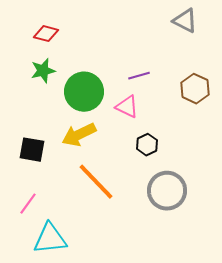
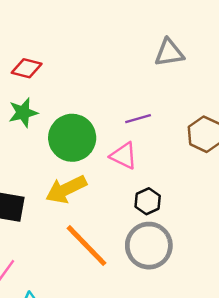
gray triangle: (185, 21) -> (169, 53), moved, turned -36
gray circle: (167, 191) -> (149, 246), moved

